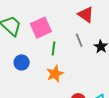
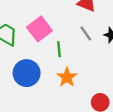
blue circle: (22, 62) -> (27, 73), size x1.5

